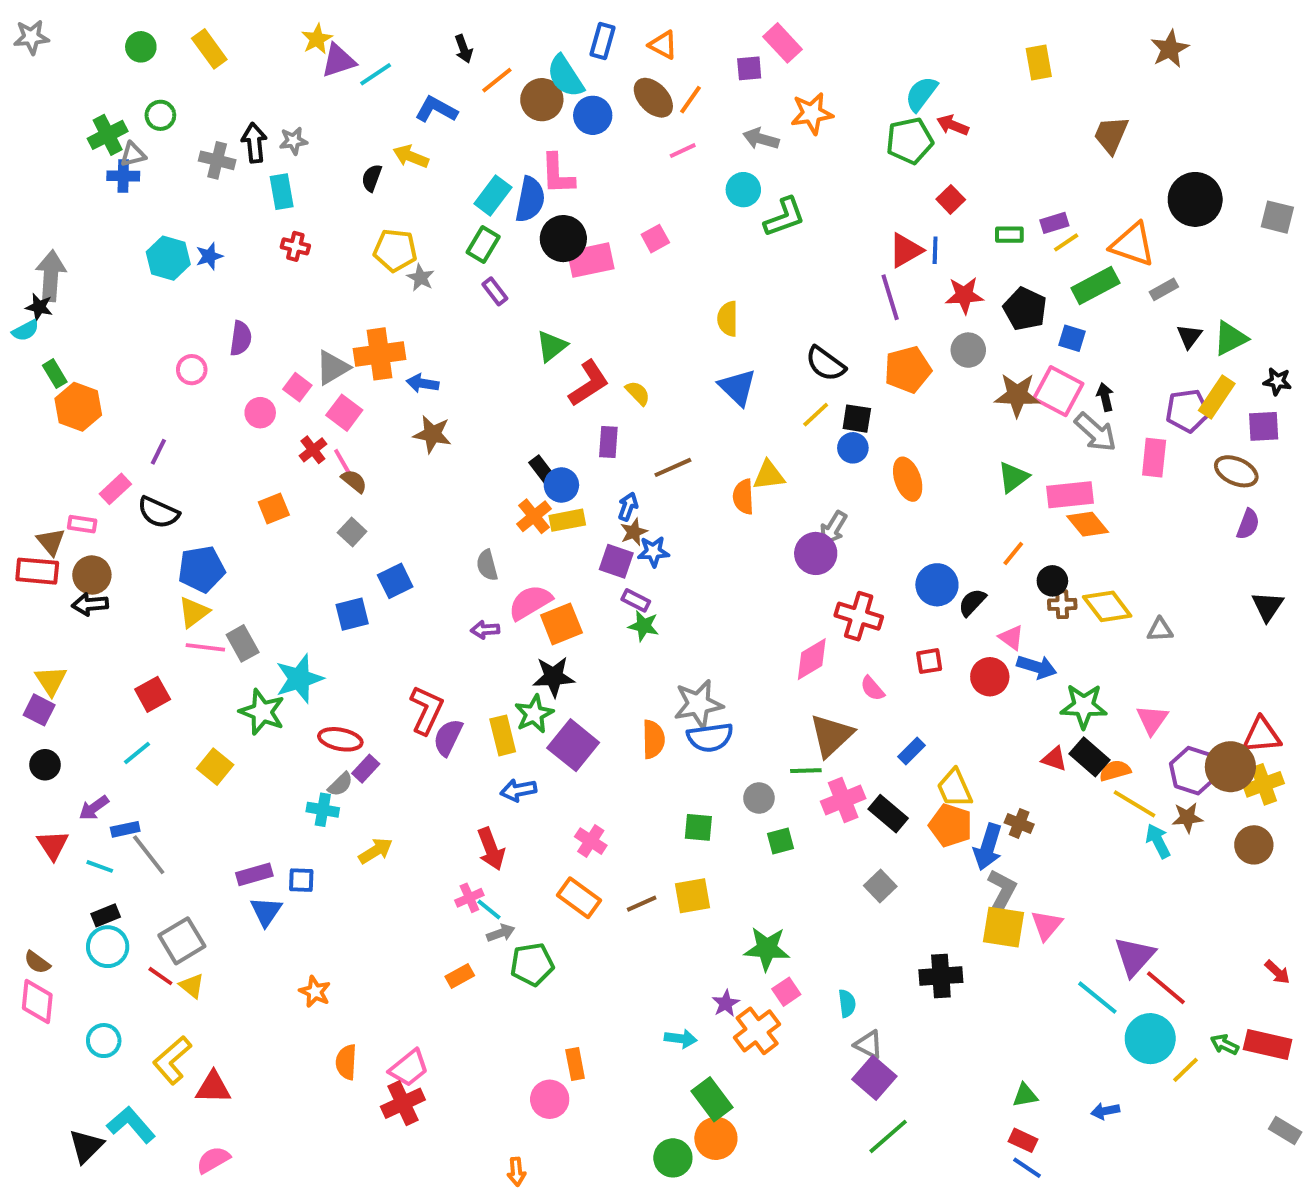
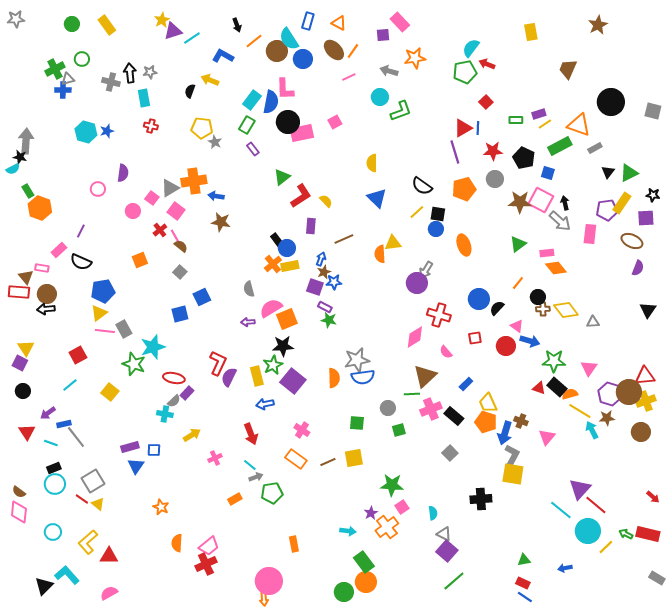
pink rectangle: (1070, 495) -> (547, 253), size x0.6
pink cross: (469, 898) -> (215, 458), moved
pink triangle: (1047, 925) -> (547, 437), moved
pink circle: (550, 1099) -> (269, 581), moved, size x1.4

